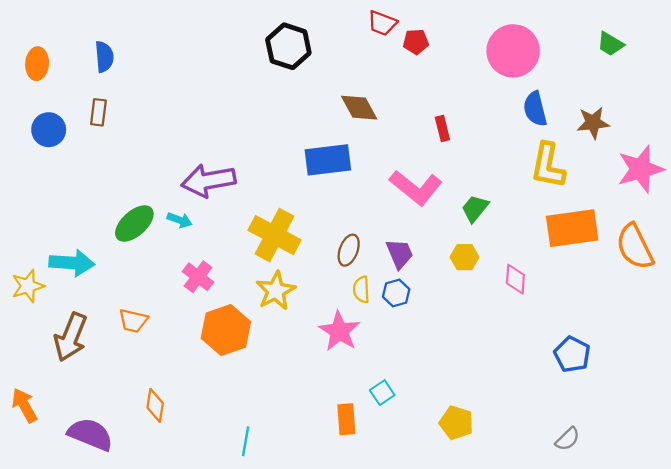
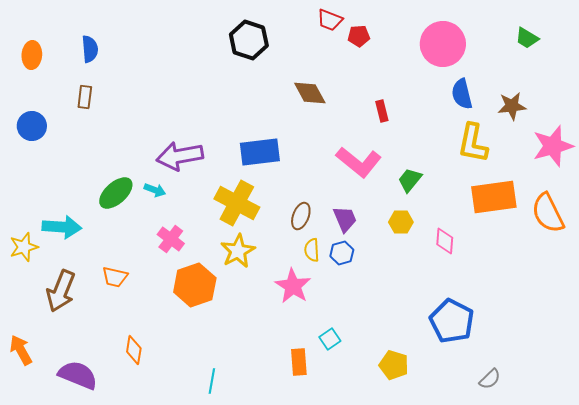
blue circle: (49, 130) -> (32, 126), moved
blue rectangle: (328, 160) -> (260, 152), moved
blue pentagon: (572, 354) -> (452, 321), moved, size x1.4

